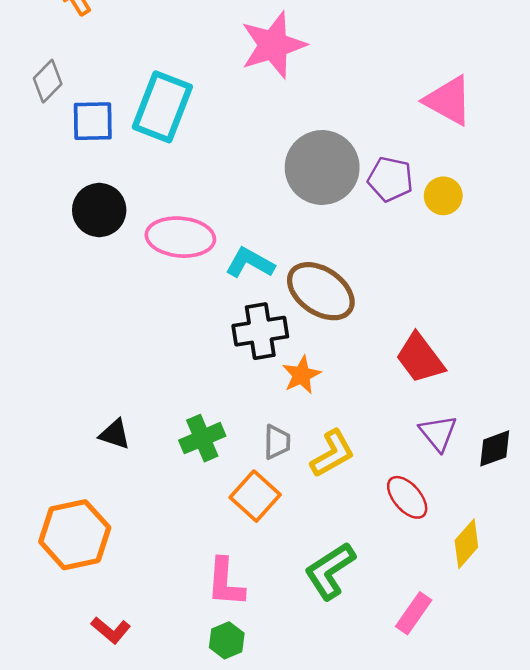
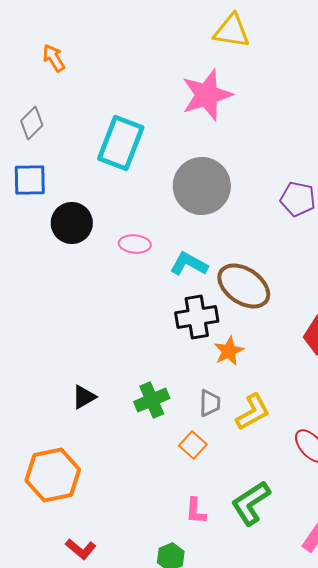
blue square: (93, 121) -> (30, 180), moved
gray circle: (322, 167) -> (202, 186), moved
pink ellipse: (180, 237) -> (135, 244), size x0.6
black triangle: (115, 434) -> (84, 397), turned -48
orange square: (255, 496) -> (193, 445), size x0.7
pink L-shape: (225, 582) -> (196, 511), moved, size x0.7

